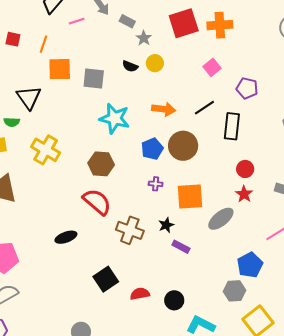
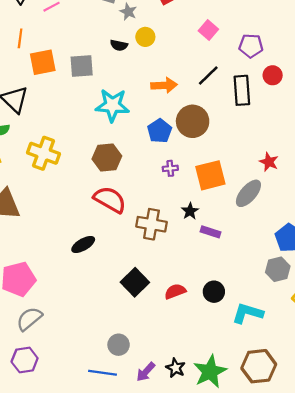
red circle: (245, 169) -> (273, 75), moved

